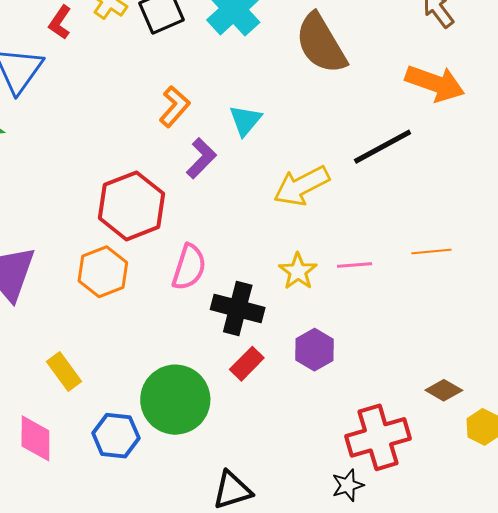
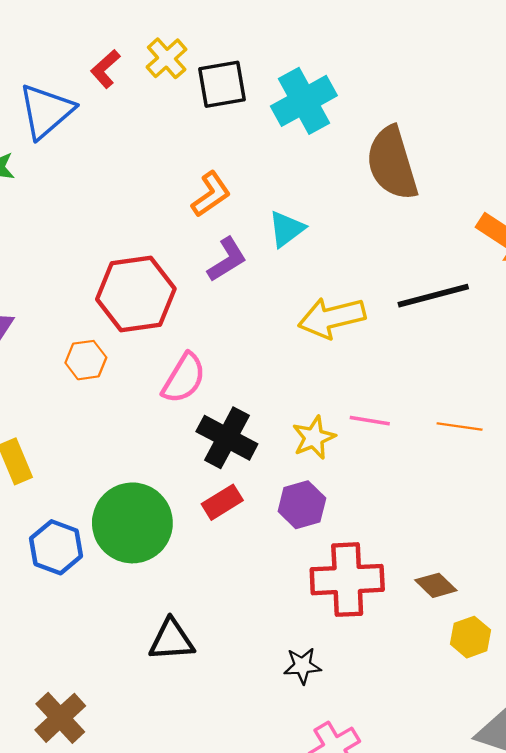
yellow star: (298, 271) -> (314, 438), moved
orange hexagon: (103, 272) -> (86, 360), size x0.7
red cross: (378, 437) -> (347, 580), moved

